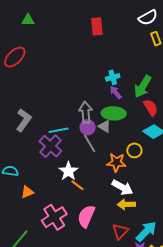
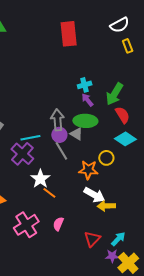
red rectangle: (97, 26) -> (69, 34), size x1.4
yellow arrow: (126, 204) -> (106, 206), moved
pink semicircle: (86, 216) -> (58, 224), size x0.6
cyan arrow: (146, 231) -> (118, 239), size x0.7

